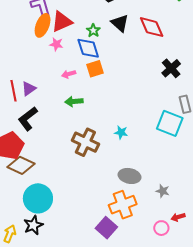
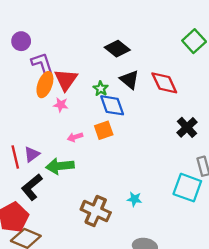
red triangle: (62, 22) -> (66, 80), turned -30
blue diamond: (88, 48) -> (112, 105), moved
green arrow: (74, 101) -> (60, 166), moved, size x1.4

